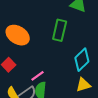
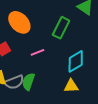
pink line: (37, 76) -> (37, 52), moved

